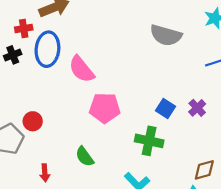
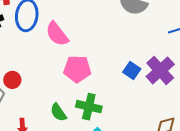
purple cross: (197, 108) -> (160, 70), size x1.8
green cross: (149, 141) -> (89, 107), moved

